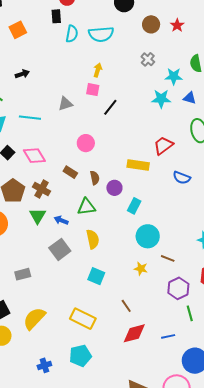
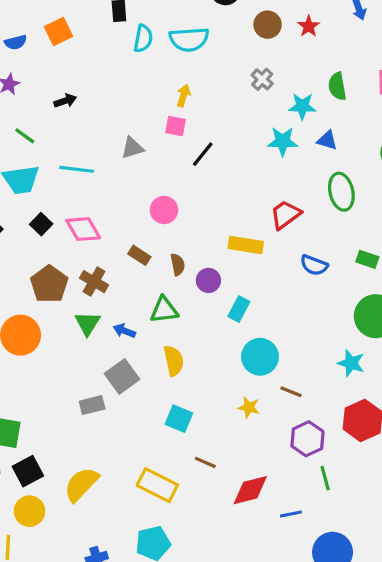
gray rectangle: (23, 274) -> (92, 405), moved
brown line: (126, 306) -> (205, 462), moved, turned -32
red diamond: (134, 333) -> (250, 490), moved

